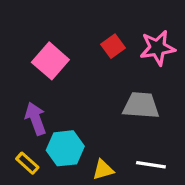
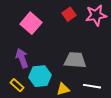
gray trapezoid: (141, 105) -> (75, 60), moved

